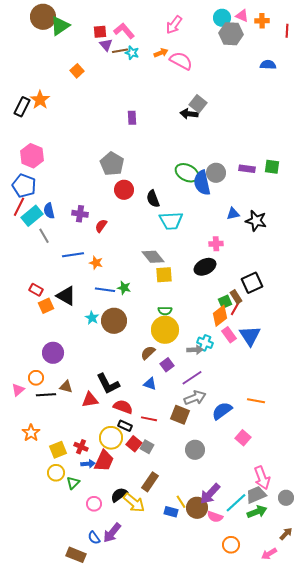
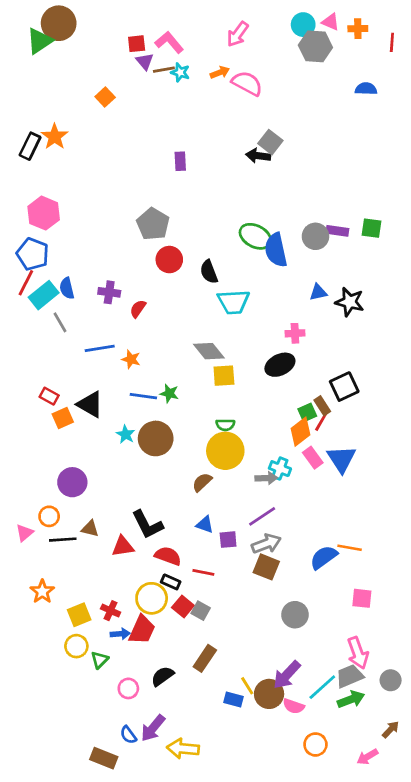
green triangle: (60, 26) -> (40, 41), moved
gray circle: (216, 173) -> (315, 236), moved
purple square: (167, 365) -> (228, 540), moved, turned 32
blue semicircle: (222, 411) -> (324, 557), moved
brown square: (180, 415) -> (266, 567), moved
pink square: (243, 438) -> (362, 598), moved, turned -35
gray circle: (195, 450) -> (295, 615), moved
yellow arrow: (134, 503) -> (183, 749), moved, turned 145

